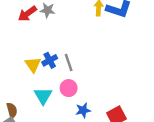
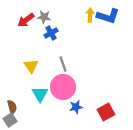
blue cross: (50, 60) -> (51, 33), moved
pink circle: (69, 88) -> (63, 87), size x1.6

